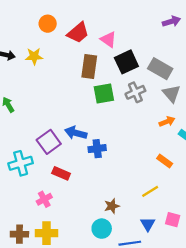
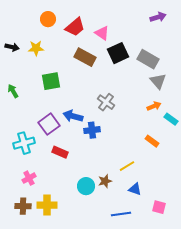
brown rectangle: (89, 66) -> (85, 57), turned -70
gray cross: (135, 92) -> (106, 102), moved, turned -30
green square: (104, 93) -> (51, 81), moved
yellow line: (150, 191) -> (127, 166), moved
pink cross: (44, 199) -> (29, 178), moved
pink square: (173, 220) -> (159, 207), moved
blue triangle: (148, 224) -> (135, 189), moved, turned -40
cyan circle: (102, 229) -> (86, 186), moved

